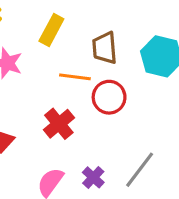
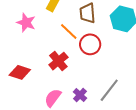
orange line: (75, 77) -> (69, 31), turned 36

